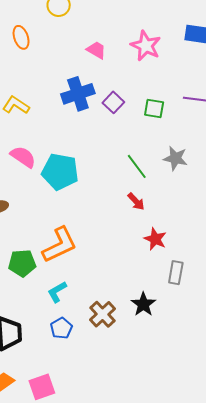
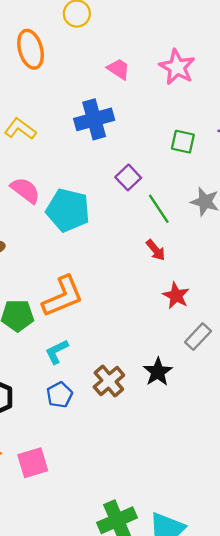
orange ellipse: (21, 37) -> (31, 49), size x1.4
purple square: (113, 102) -> (128, 177), moved
gray rectangle: (176, 273) -> (198, 337), turned 30

